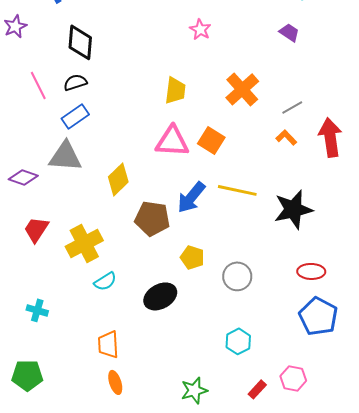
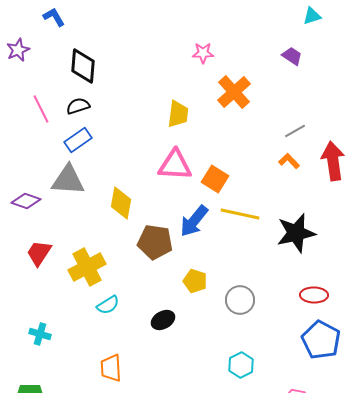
pink star: (200, 29) -> (203, 53), turned -30
orange cross: (242, 89) -> (234, 92), moved
orange square: (211, 140) -> (215, 179), moved
yellow diamond: (118, 179) -> (121, 203), turned -36
black ellipse: (160, 296) -> (163, 320), size x0.7

